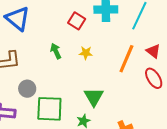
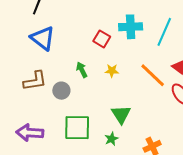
orange line: (126, 59) -> (153, 75), turned -68
gray circle: (27, 89) -> (61, 91), moved

